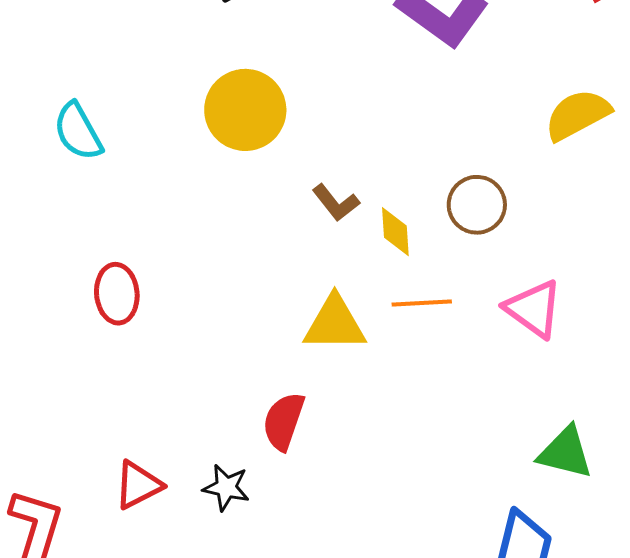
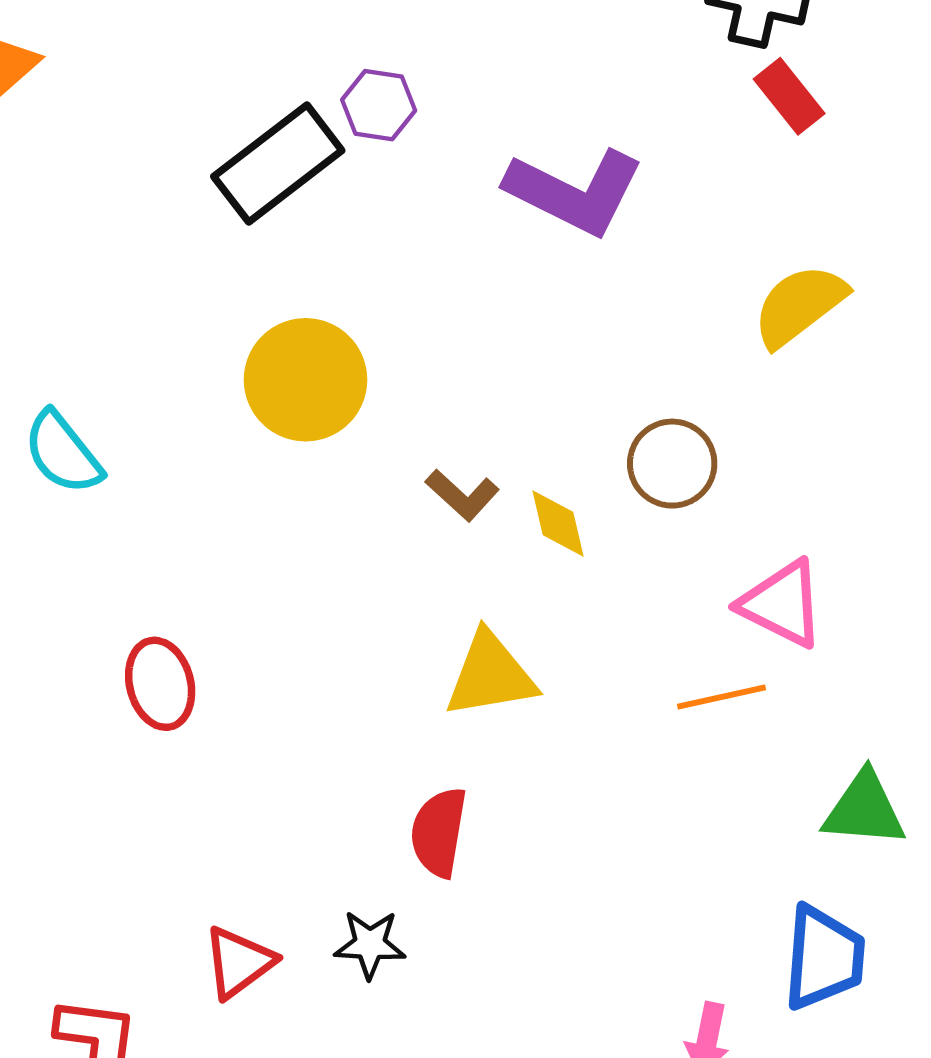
orange line: (422, 303) -> (721, 697), moved

